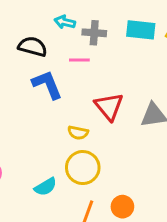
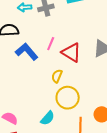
pink line: (79, 60) -> (51, 44), moved, turned -48
yellow semicircle: (78, 133) -> (57, 76), turned 120

